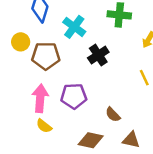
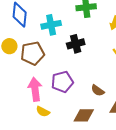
cyan cross: (74, 27) -> (51, 25), turned -36
black cross: (98, 55) -> (76, 44), turned 30

